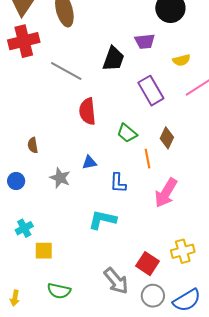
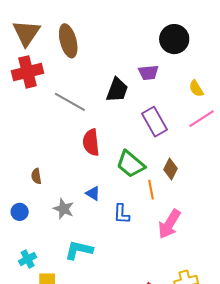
yellow semicircle: (181, 60) -> (196, 89), moved, turned 72
green trapezoid: (127, 133) -> (131, 164), size x1.4
blue triangle: (89, 162) -> (93, 193), turned 42
cyan L-shape: (102, 220) -> (79, 250), moved

